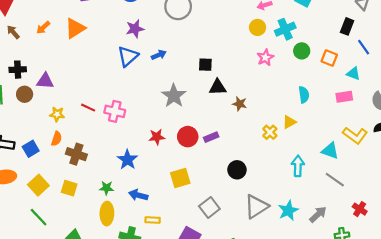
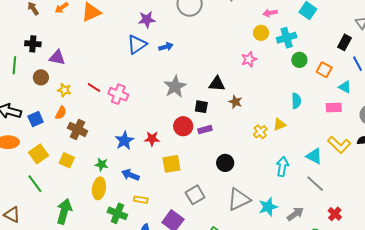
pink star: (265, 57) -> (249, 59), moved
black square: (205, 65) -> (201, 107), moved
brown circle: (25, 94) -> (41, 77), moved
red star: (157, 137) -> (152, 139), moved

